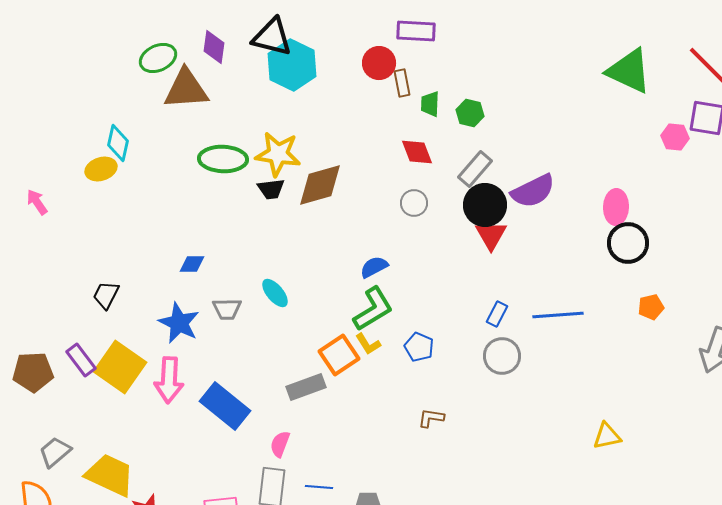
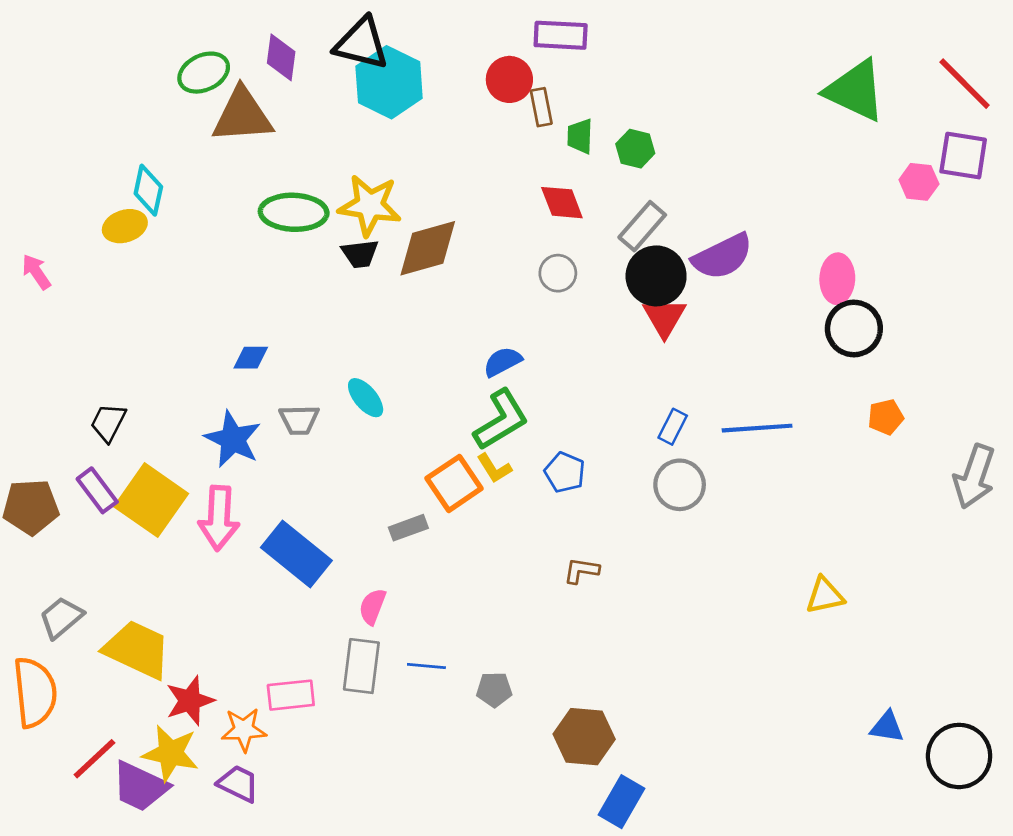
black trapezoid: (106, 295) -> (108, 423), moved
gray rectangle: (306, 387) -> (408, 528), size x0.7

